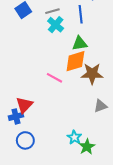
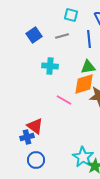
cyan cross: (56, 25) -> (50, 66), moved, turned -35
red triangle: (24, 105) -> (35, 126), turned -36
cyan star: (74, 137) -> (83, 157), size x1.5

